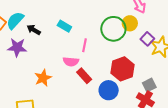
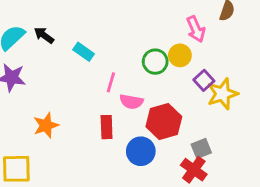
green circle: (113, 29) -> (155, 62), size x0.7
black arrow: (34, 30) -> (44, 35), moved
pink semicircle: (71, 62) -> (131, 102), moved
red rectangle: (84, 76) -> (107, 127), turned 35

